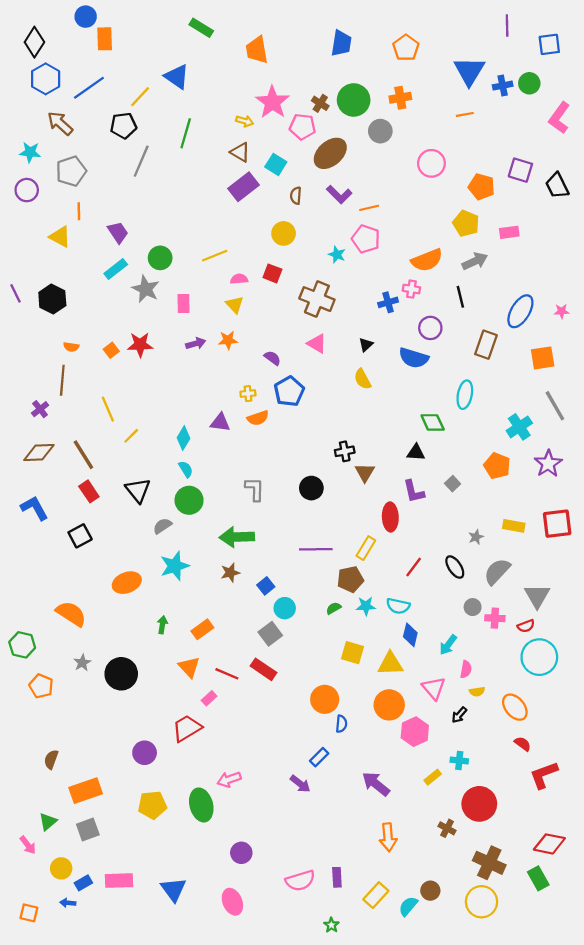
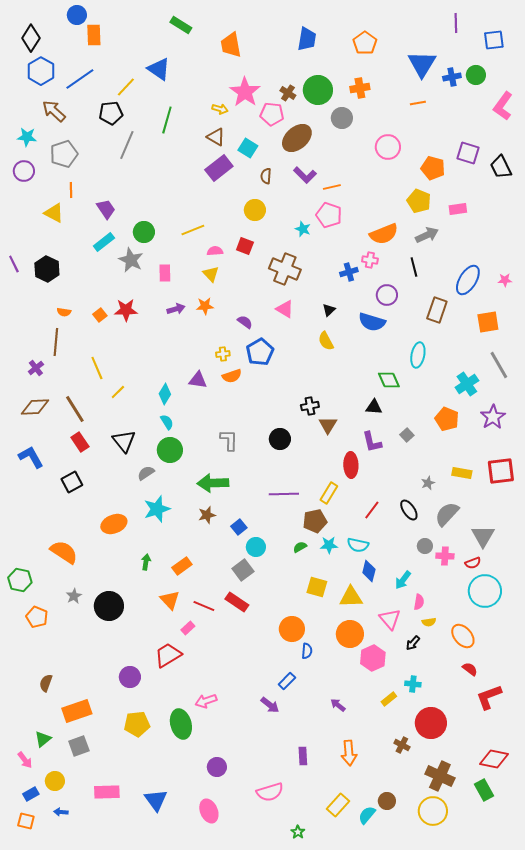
purple arrow: (376, 784) -> (338, 705), size x0.6
purple rectangle: (337, 877) -> (303, 756), moved
blue rectangle: (83, 883) -> (31, 794), moved

